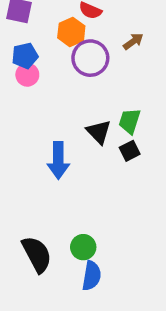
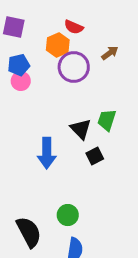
black square: (130, 151) -> (95, 156), moved
green circle: (83, 247) -> (68, 215), moved

